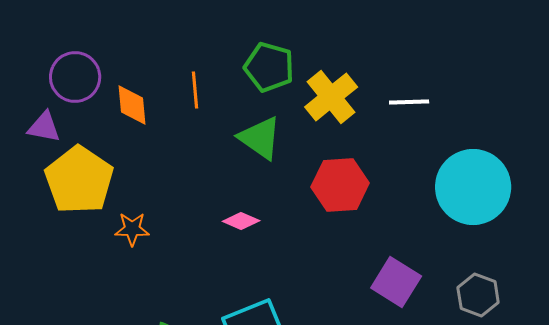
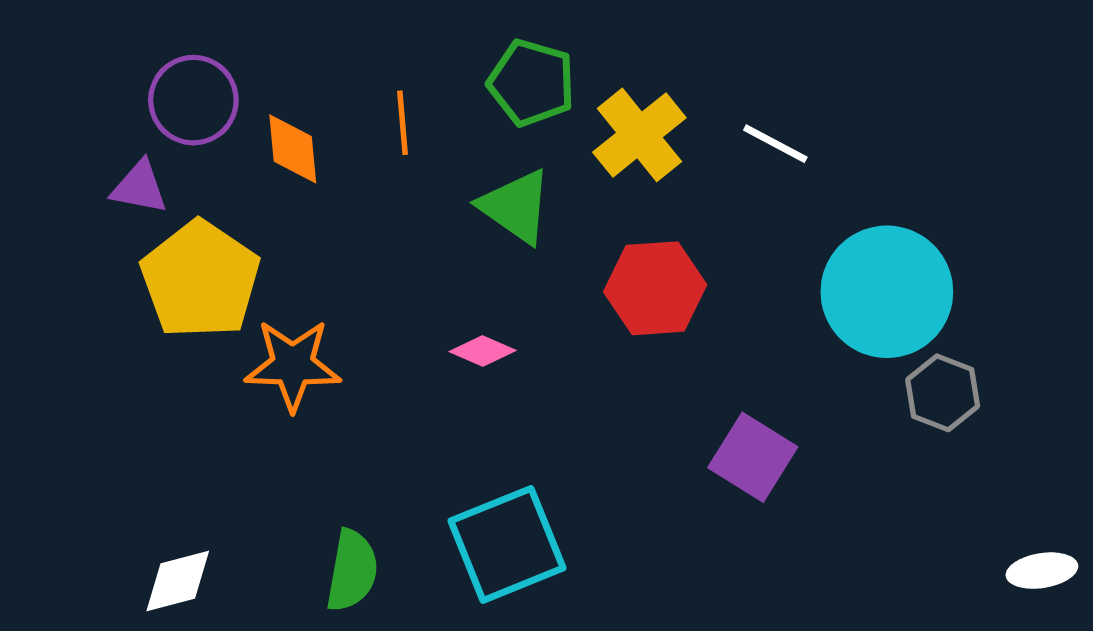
white line: (409, 102) -> (775, 144), turned 30
orange star: (132, 229) -> (293, 365), size x1.6
gray hexagon: (478, 295) -> (943, 393), moved

